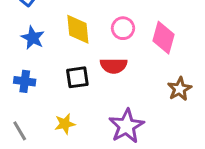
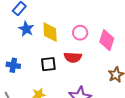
blue star: (33, 38) -> (26, 29), moved

